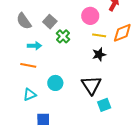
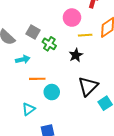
black star: (99, 54) -> (76, 55), moved
orange line: (28, 65) -> (37, 79), moved
black triangle: (91, 85) -> (88, 86), turned 30

